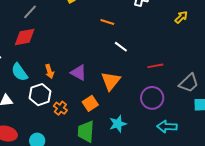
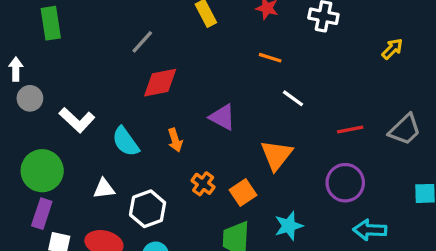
red diamond: (25, 37) -> (160, 83), moved
purple triangle: (79, 73) -> (222, 117), moved
gray trapezoid: (189, 83) -> (405, 130), moved
white hexagon: (40, 95) -> (148, 209), moved
orange cross: (60, 108) -> (203, 184), moved

